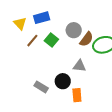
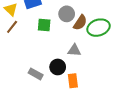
green square: (51, 40) -> (44, 25), turned -32
brown line: (32, 41) -> (12, 27), moved

